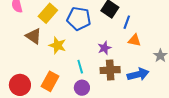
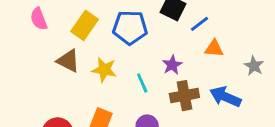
blue line: (127, 22) -> (200, 24), turned 40
cyan line: (80, 67) -> (142, 83), moved
blue arrow: (138, 74) -> (225, 97), turned -135

